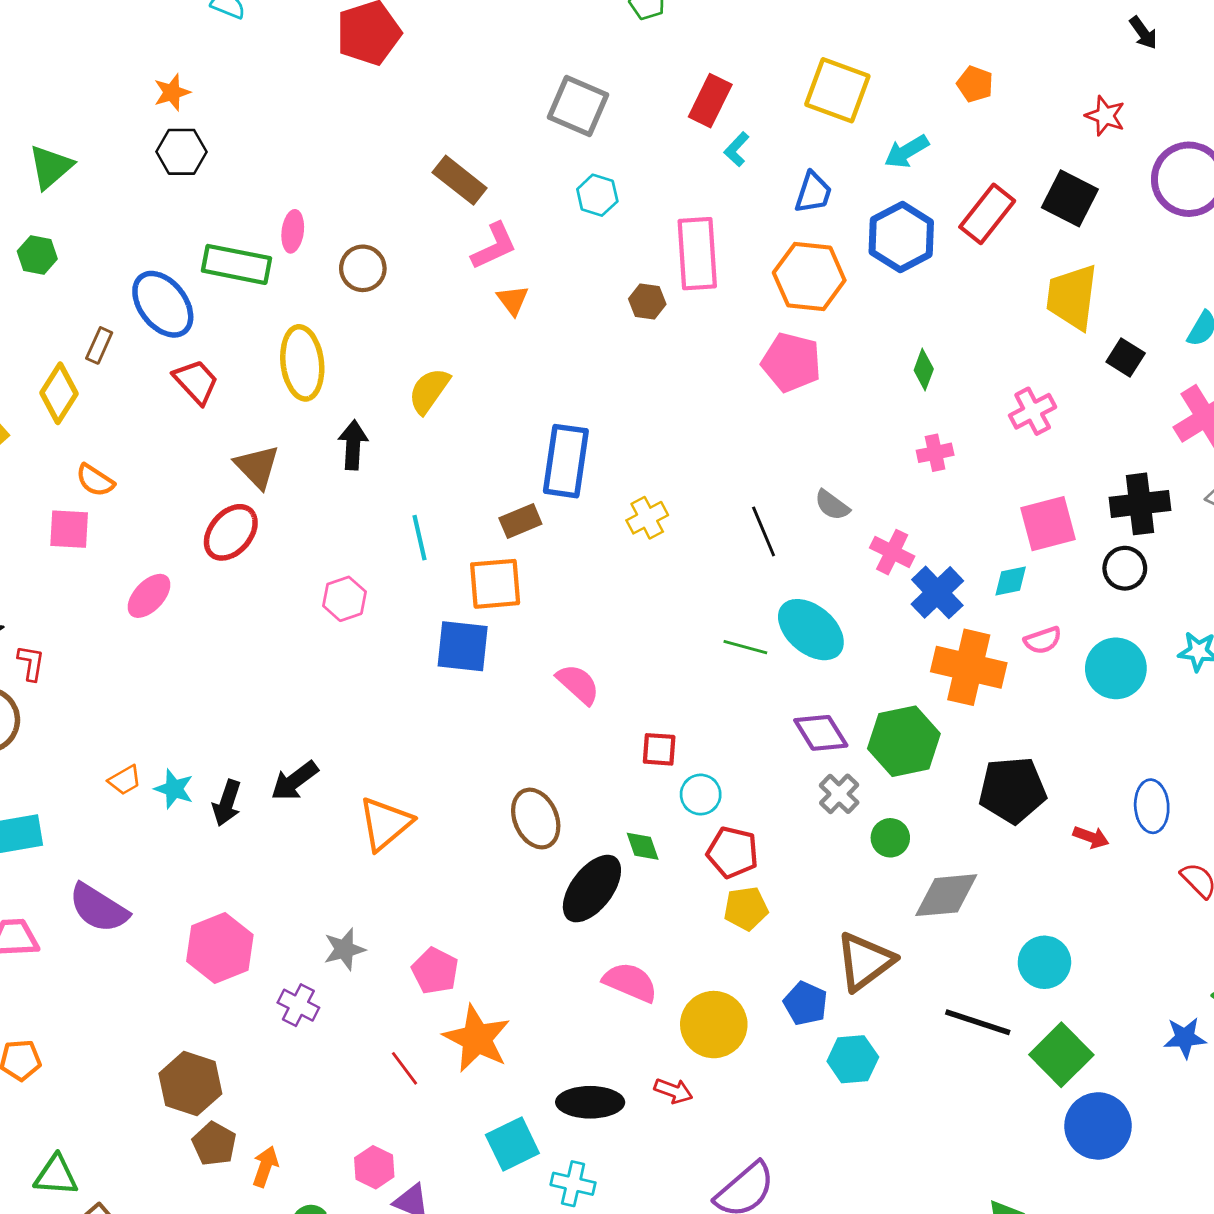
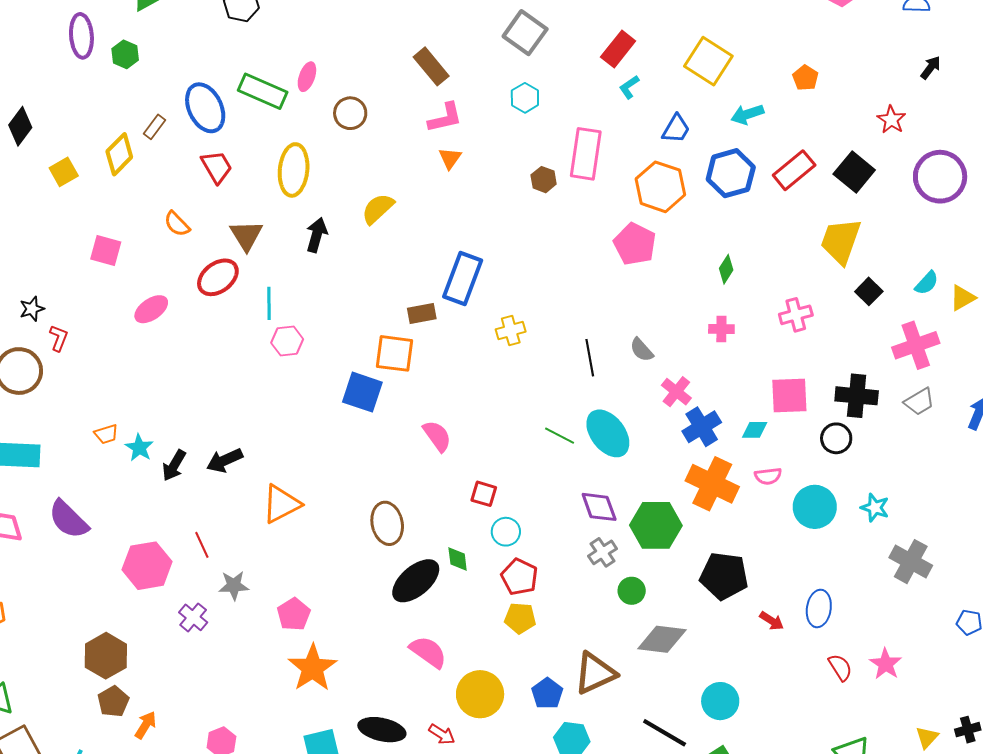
black arrow: (1143, 33) -> (931, 68), turned -120
orange semicircle: (95, 480) -> (177, 224), moved
cyan line: (419, 538) -> (269, 303), moved
red line: (405, 1068) -> (202, 545), moved

